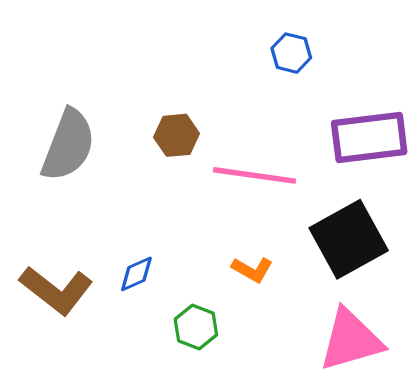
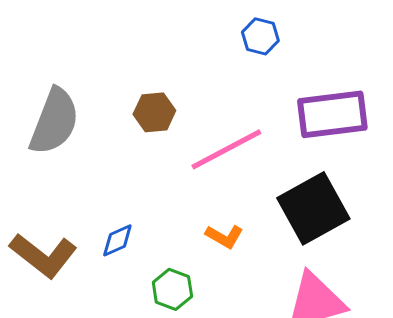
pink line: (254, 175) -> (226, 149), turned -36

